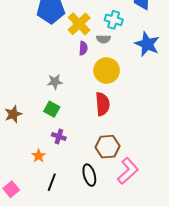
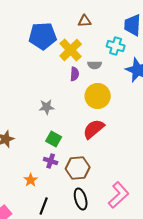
cyan cross: (114, 20) -> (116, 46), moved
red semicircle: (102, 104) -> (94, 129), turned -125
green square: (52, 109) -> (54, 139), moved
brown hexagon: (108, 147) -> (78, 168), moved

